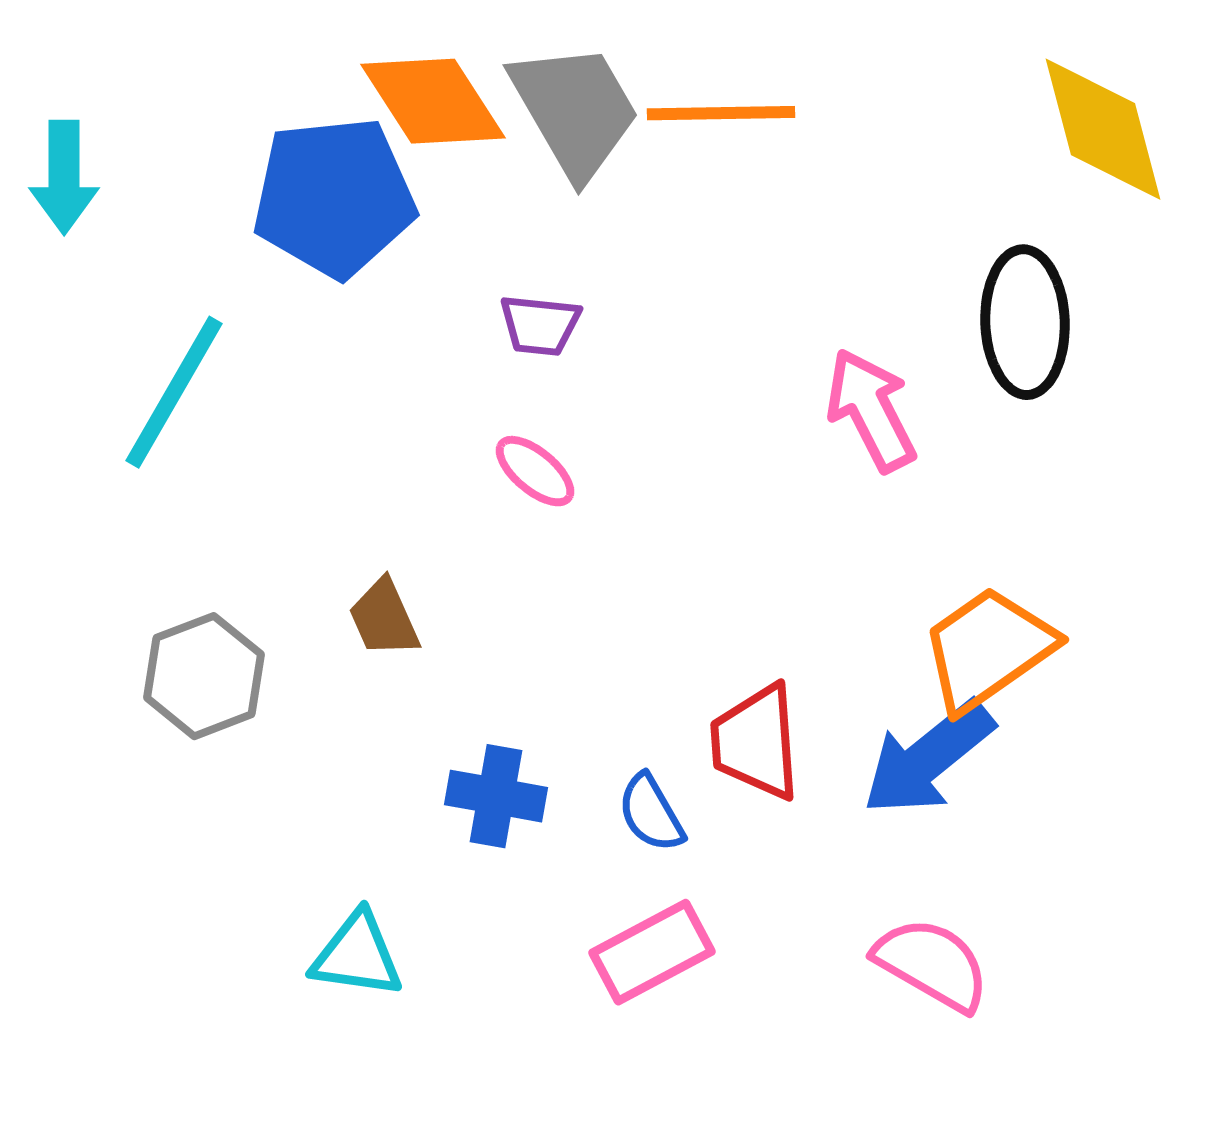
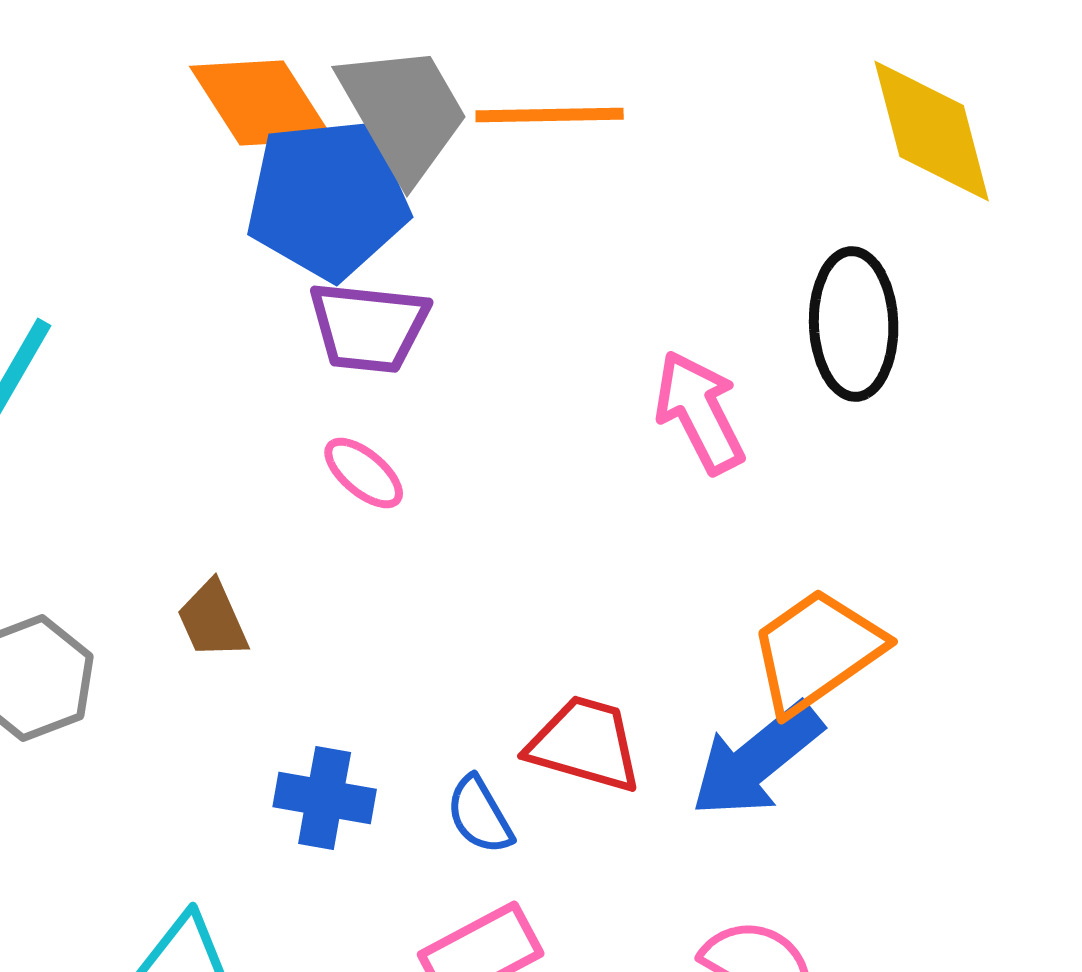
blue pentagon: (334, 197) -> (328, 199), moved
purple trapezoid: (540, 325) -> (369, 327), size x1.5
red trapezoid: (756, 742) -> (585, 744), turned 110

